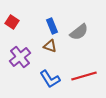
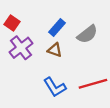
blue rectangle: (52, 26) -> (57, 27), turned 63
purple cross: (20, 57) -> (21, 48), moved

